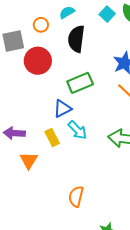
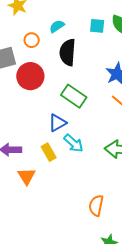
cyan square: (107, 14) -> (97, 26), turned -35
green rectangle: (80, 83) -> (74, 96), turned 60
orange semicircle: (76, 196) -> (96, 206), moved

